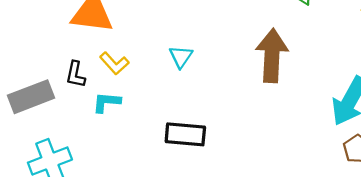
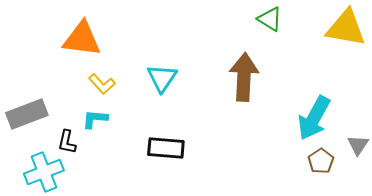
cyan triangle: (181, 57) -> (162, 78), size x1.4
black L-shape: (75, 74) -> (67, 142), moved

